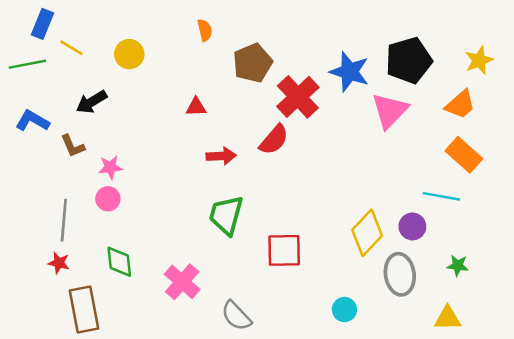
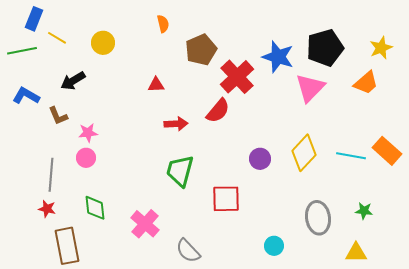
orange rectangle: (464, 155) -> (387, 151), moved
purple circle: (412, 226) -> (260, 159), moved
yellow diamond: (367, 233) -> (304, 153), moved

